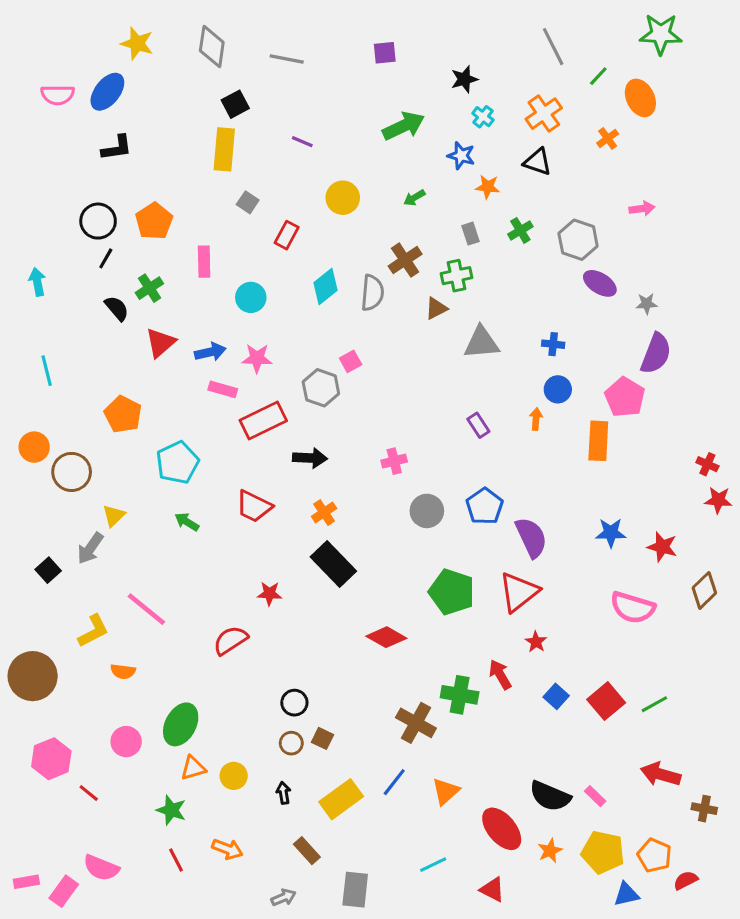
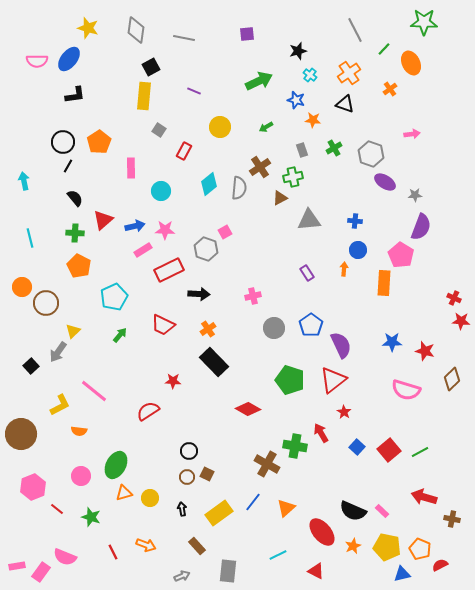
green cross: (149, 288) -> (75, 233), moved, turned 36
pink rectangle: (223, 389) -> (143, 250), turned -48
green arrow: (187, 522) -> (120, 335), turned 98
green star: (171, 810) -> (91, 517), moved

